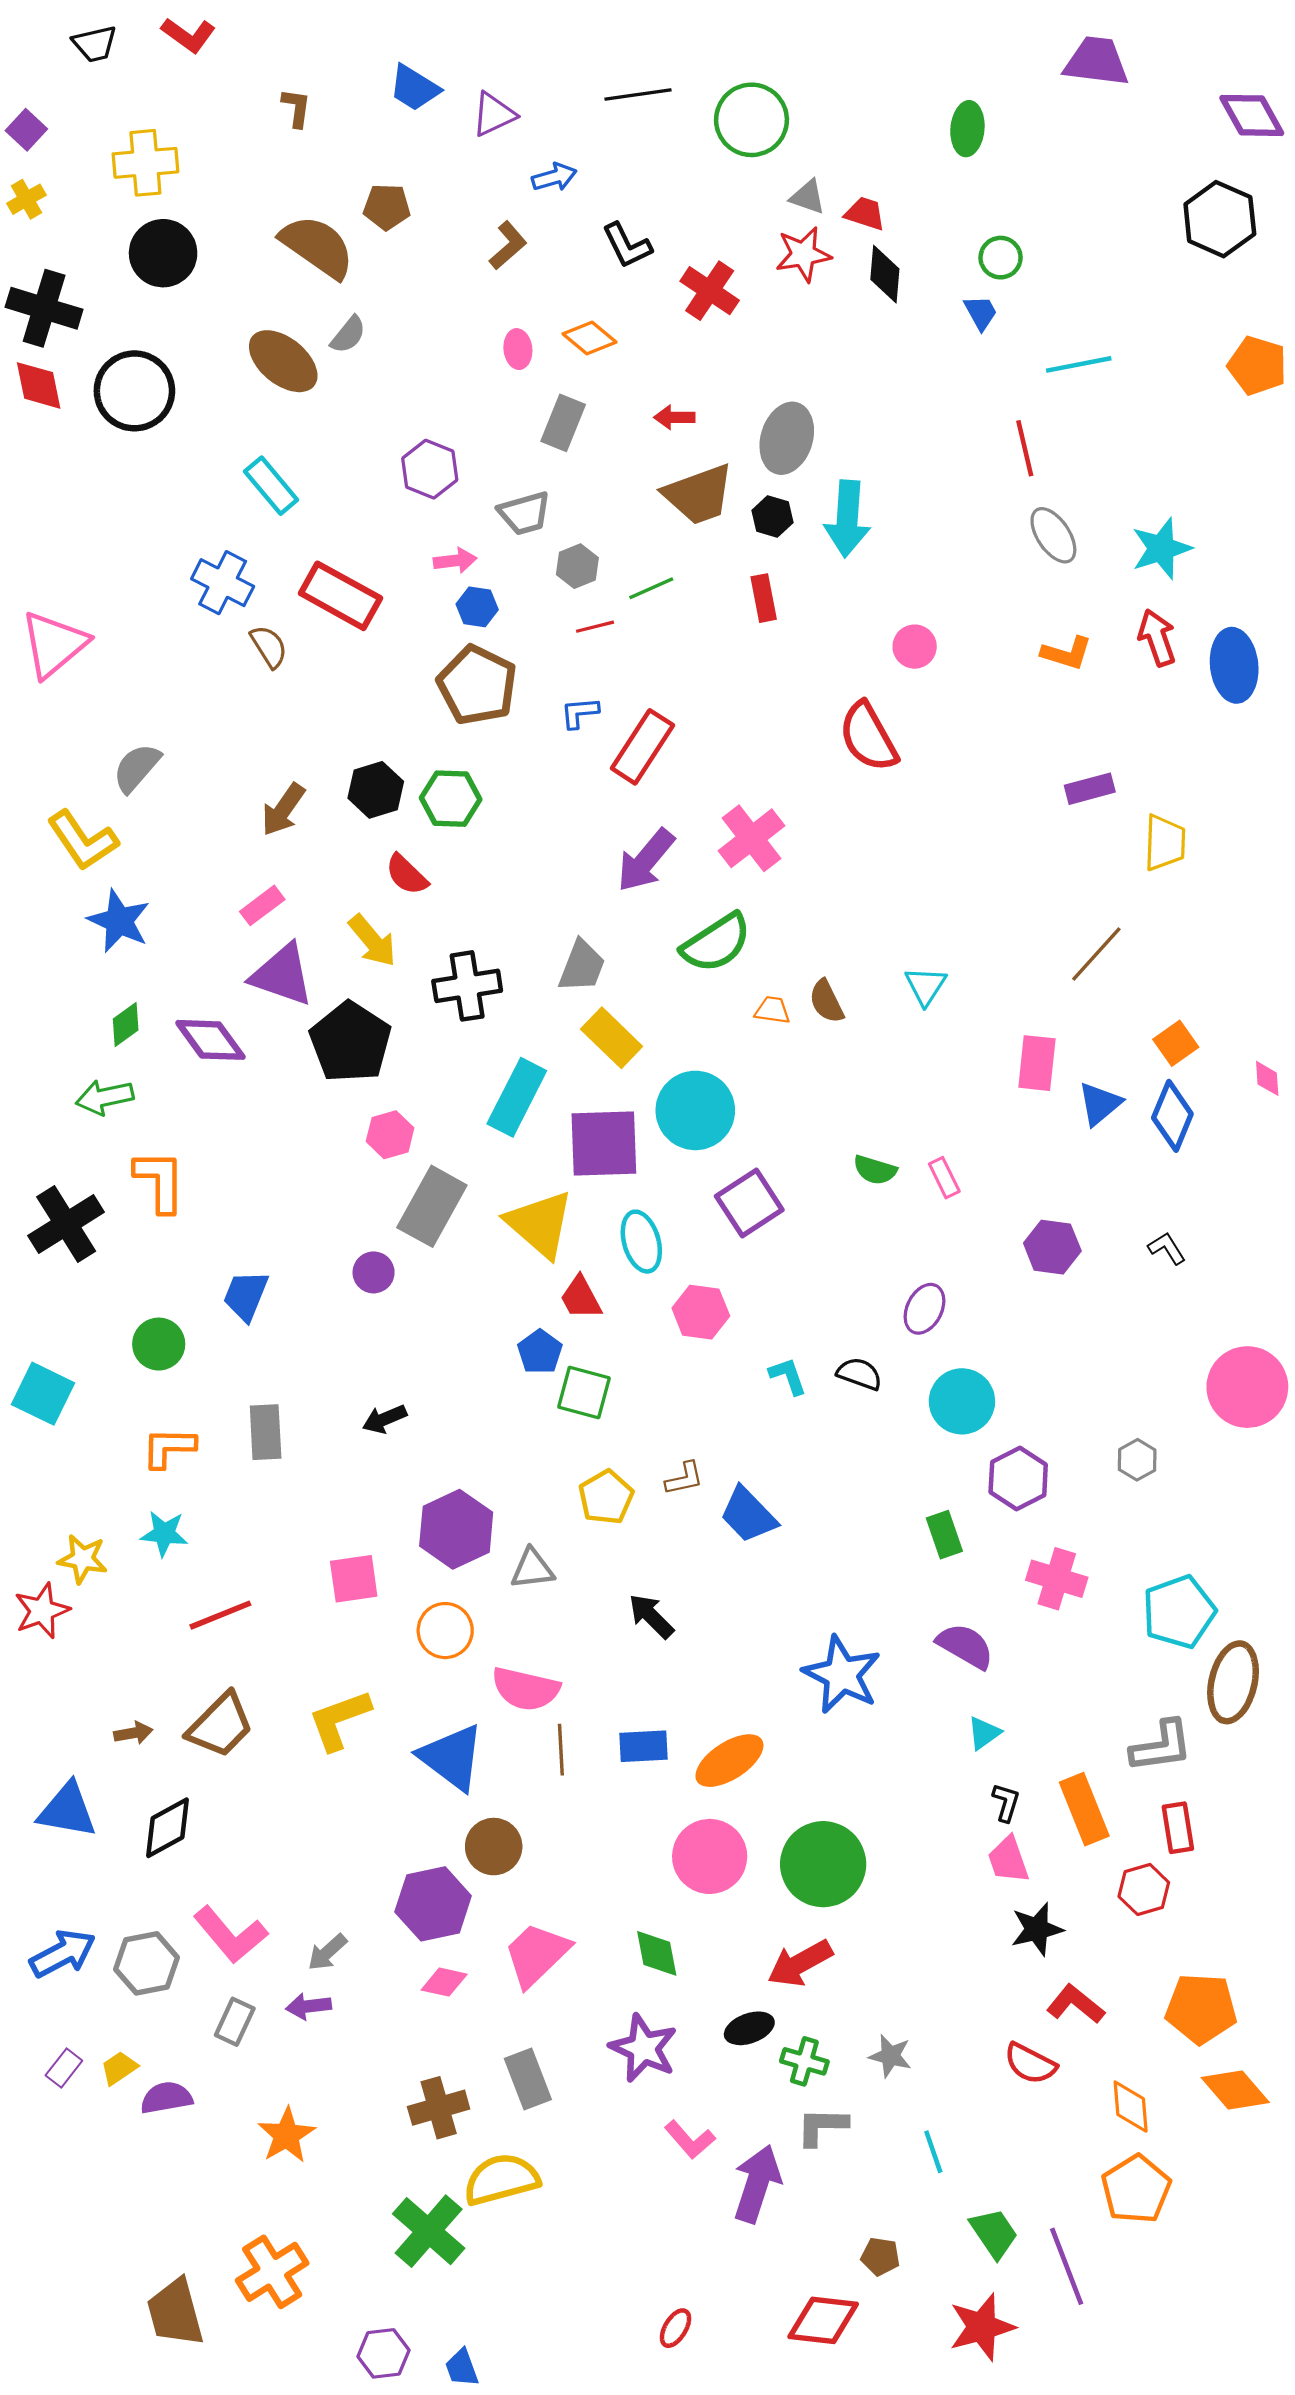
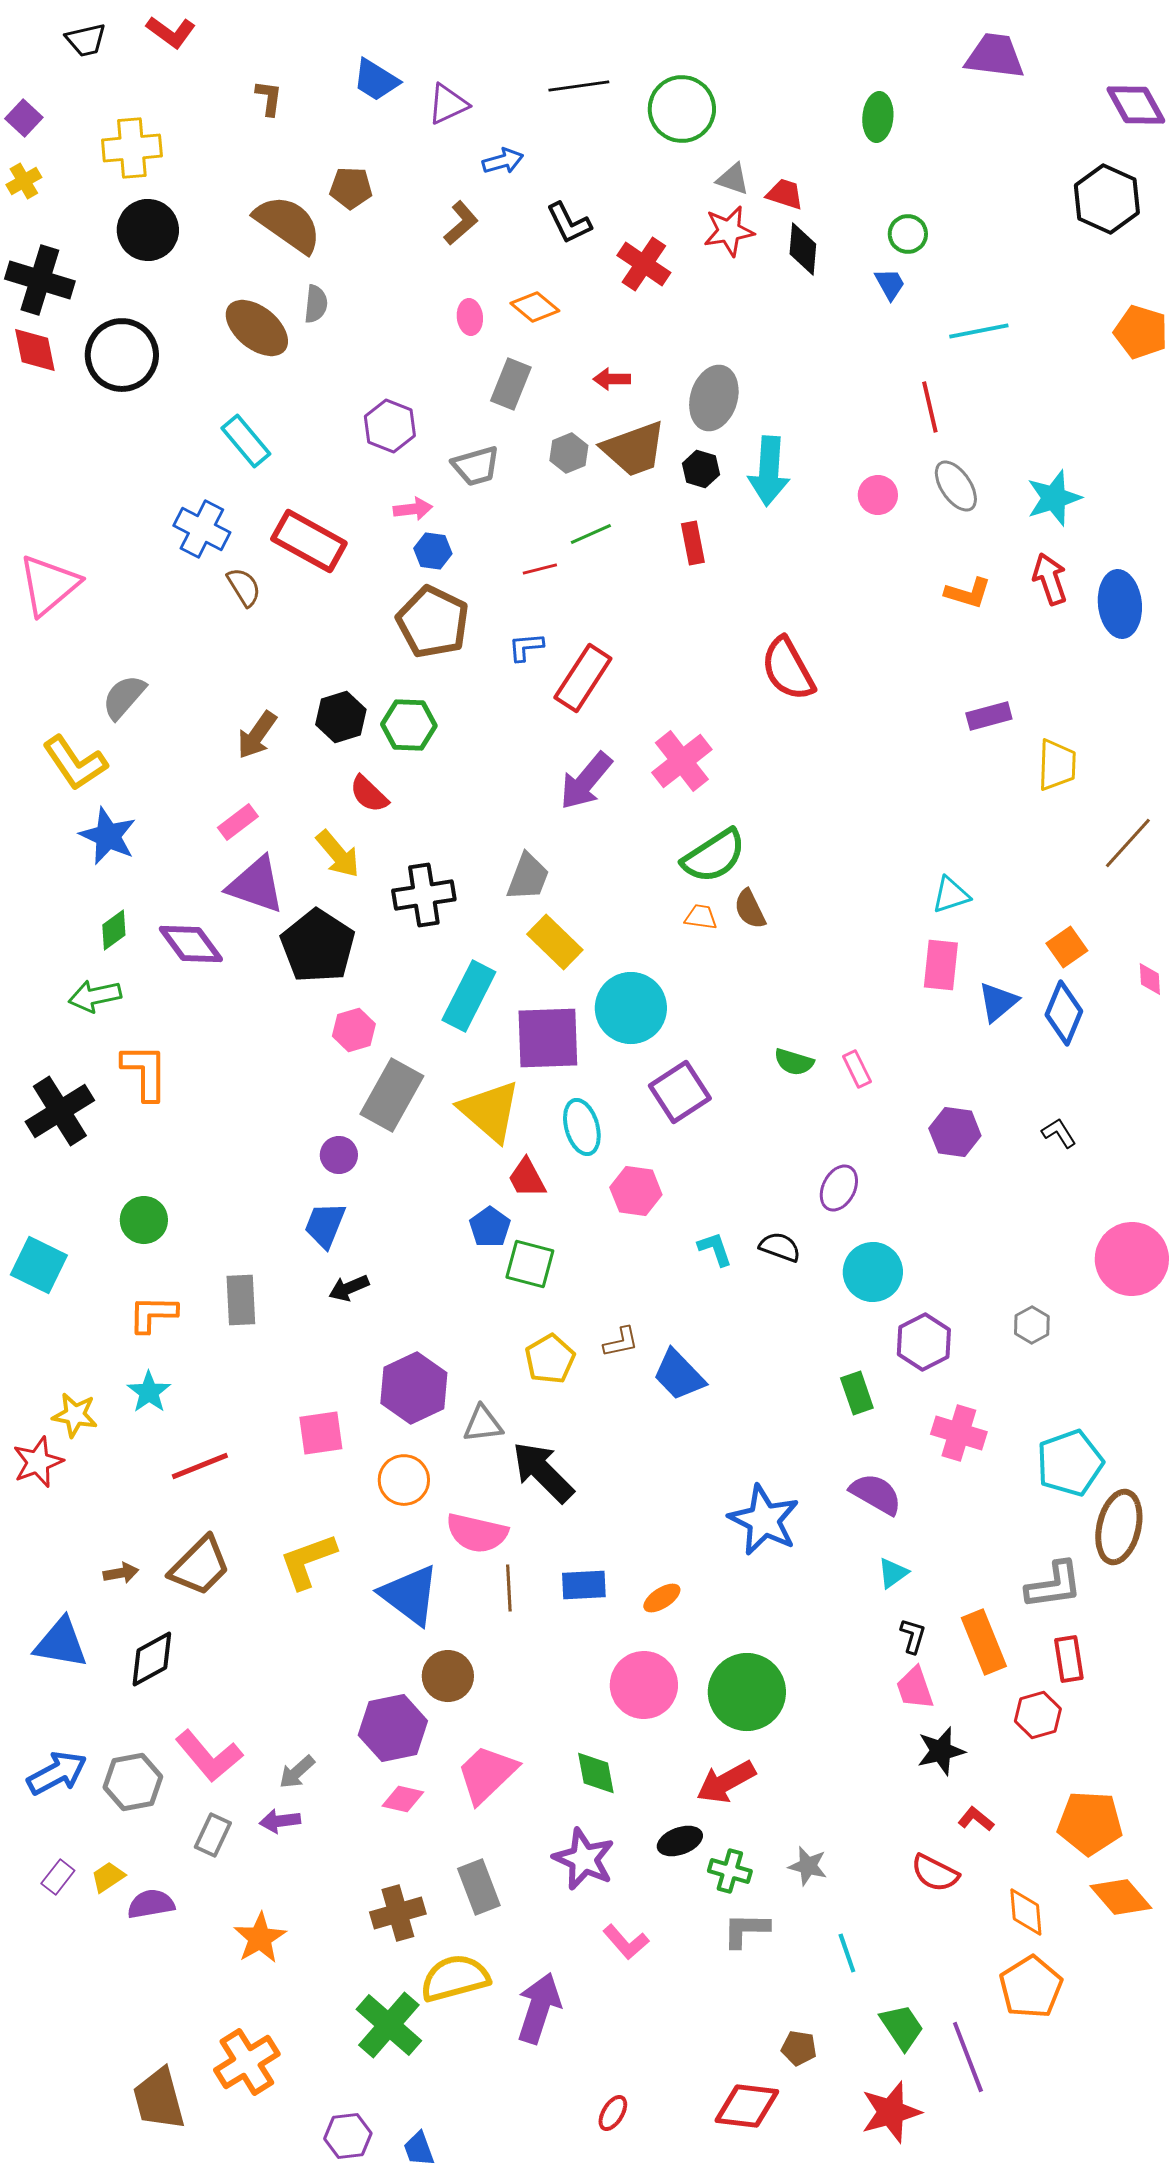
gray semicircle: (348, 335) -> (316, 304), turned -33
gray hexagon: (577, 566) -> (569, 453), moved
pink circle: (915, 647) -> (878, 495), moved
green semicircle: (716, 943) -> (714, 856), moved
brown line: (1096, 954) -> (1128, 843), moved
cyan triangle: (926, 986) -> (951, 895), moved, turned 39
blue trapezoid: (246, 1296) -> (325, 1225), moved
cyan star: (164, 1534) -> (149, 1392), turned 30
black arrow: (651, 1616) -> (543, 1472), moved, size x1.5
orange ellipse: (729, 1761) -> (662, 1598), size x0.6
red L-shape: (1075, 2004) -> (976, 1819), size x0.7
purple arrow: (757, 2184) -> (539, 2008), moved

